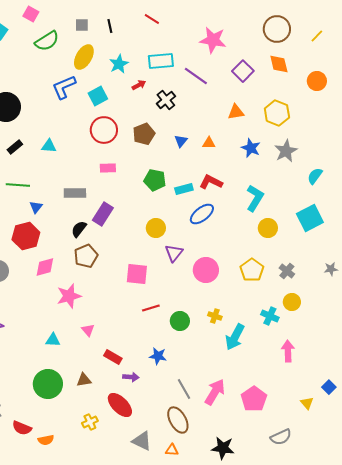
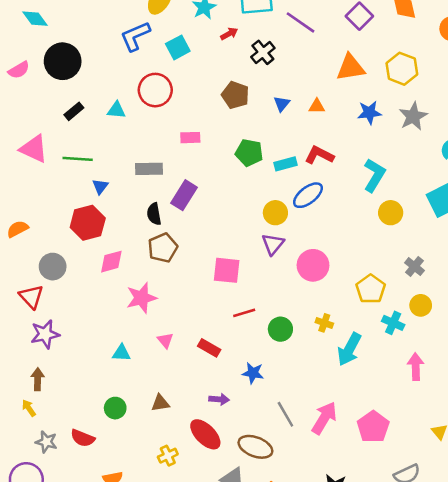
orange triangle: (236, 112) -> (351, 67), size x1.4
red circle: (104, 130) -> (155, 90), moved
brown pentagon: (144, 134) -> (235, 95), turned -30
blue star: (251, 148) -> (369, 113), turned -30
yellow circle: (156, 228) -> (275, 213), moved
black semicircle: (79, 229) -> (154, 214), turned -48
yellow pentagon: (252, 270) -> (371, 289), moved
red rectangle: (113, 357) -> (209, 348), moved
green circle: (48, 384) -> (115, 408), size x0.6
brown ellipse: (178, 420) -> (255, 447), moved, turned -40
red semicircle: (22, 428) -> (83, 438), moved

